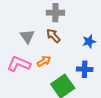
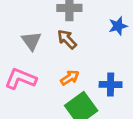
blue star: (89, 41) -> (118, 26), moved
orange arrow: (44, 61) -> (70, 78), moved

